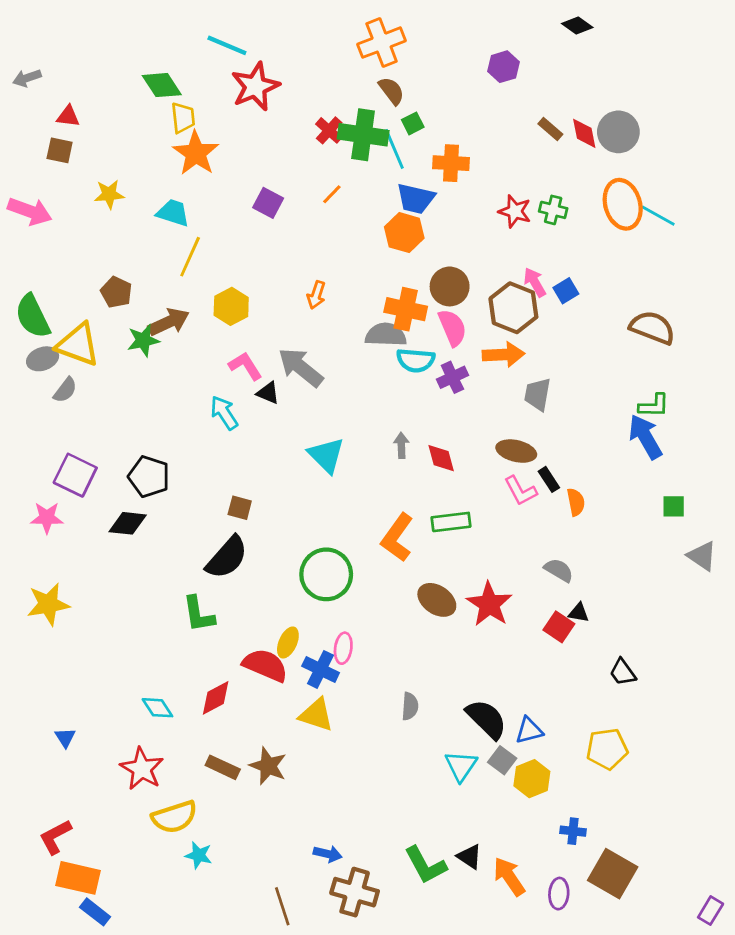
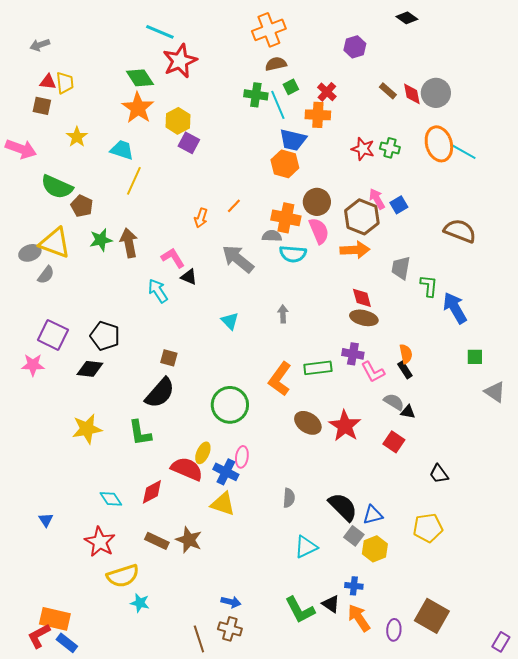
gray arrow: (27, 78) -> (40, 45), moved
green diamond: (162, 85) -> (140, 78), moved
brown semicircle: (391, 91) -> (276, 64), turned -65
yellow trapezoid: (183, 118) -> (65, 83), moved
red cross: (329, 130) -> (327, 92), moved
green cross: (363, 135) -> (256, 95), size x0.7
yellow star: (109, 194) -> (77, 137), turned -30
orange line: (332, 194) -> (234, 206), moved
orange arrow: (316, 295) -> (201, 218), moved
yellow hexagon: (231, 306) -> (178, 121), moved
green semicircle: (33, 316) -> (57, 187), moved, turned -40
brown arrow: (169, 322) -> (129, 243), moved, turned -76
gray semicircle: (386, 335) -> (272, 236), size x0.7
gray arrow: (301, 367) -> (238, 259), moved
purple cross: (452, 377) -> (353, 354), moved, turned 35
gray trapezoid: (538, 394) -> (401, 268), moved
green L-shape: (654, 406) -> (429, 286), moved, turned -85
cyan triangle: (326, 455) -> (230, 321), size x0.7
red diamond: (441, 458) -> (362, 298), moved
black rectangle: (549, 479) -> (405, 370), moved
pink L-shape: (521, 491) -> (373, 372), moved
yellow star: (48, 604) -> (87, 429), moved
black triangle: (579, 613) -> (408, 412), moved
cyan triangle: (461, 766) -> (306, 547), moved, turned 30
blue cross: (573, 831) -> (354, 586), moved
red L-shape: (55, 837) -> (39, 636), moved
brown cross: (355, 892) -> (230, 629), moved, size x0.7

